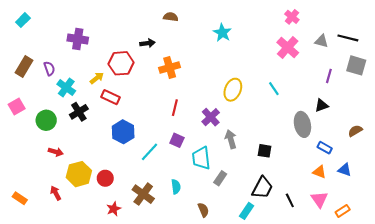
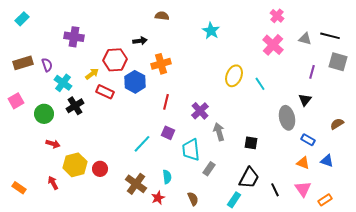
brown rectangle: (24, 66) -> (23, 63), turned 42
yellow ellipse: (233, 90) -> (234, 76), moved
black triangle: (321, 105) -> (305, 100), turned -32
blue hexagon: (123, 132) -> (135, 82), moved
red star: (114, 209) -> (158, 198), moved

